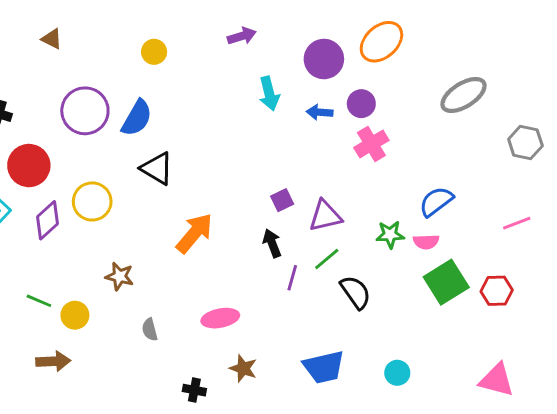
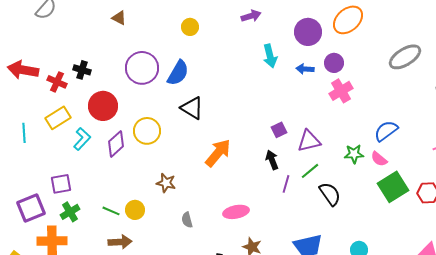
pink semicircle: (426, 242) -> (379, 159), turned 42
green line: (39, 301) -> (111, 211), moved

